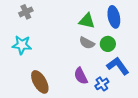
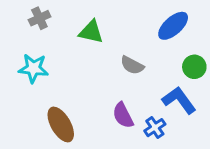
blue ellipse: (114, 17) -> (173, 26), turned 60
green triangle: (87, 21) -> (91, 32), moved
green circle: (108, 44) -> (194, 67), moved

